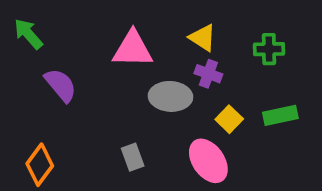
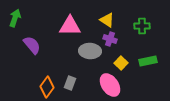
green arrow: (28, 34) -> (15, 18), turned 60
gray rectangle: (133, 157) -> (70, 83), turned 40
orange diamond: (40, 165) -> (47, 87), moved

